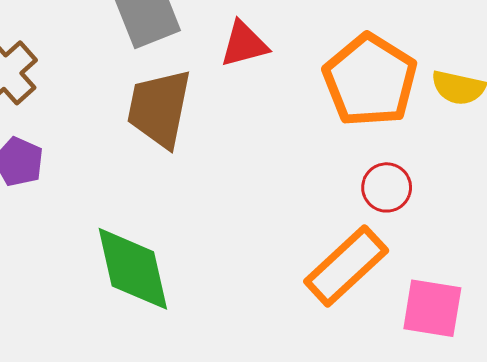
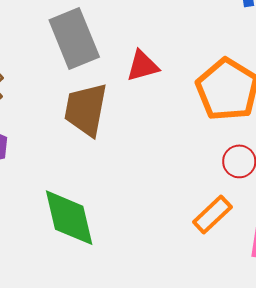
orange rectangle: (346, 266) -> (212, 214), size x0.7

